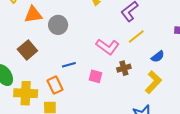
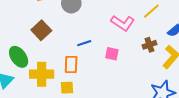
brown cross: (124, 68) -> (149, 45), moved
orange rectangle: (55, 85) -> (71, 65), turned 30

